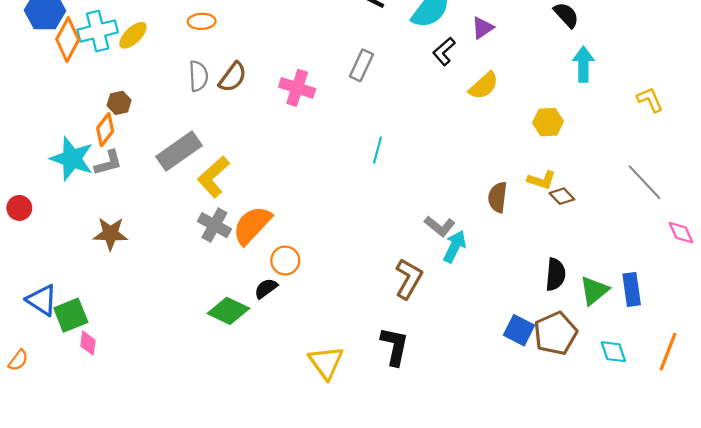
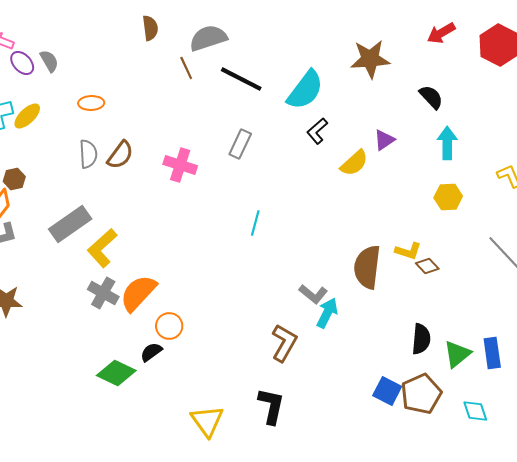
purple triangle: (483, 28) -> (384, 140), moved
yellow hexagon: (548, 122) -> (448, 197), moved
brown semicircle: (498, 197) -> (367, 267), size x1.5

